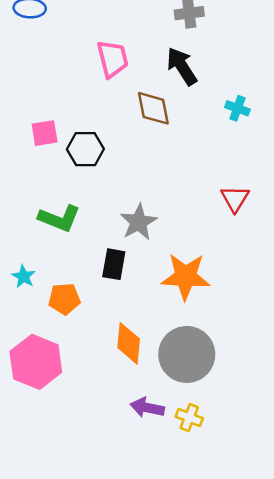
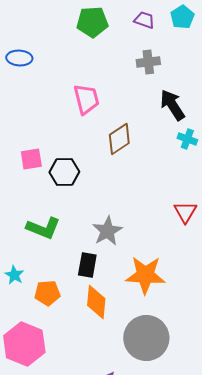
black arrow: (182, 66) -> (172, 105), moved
brown diamond: (153, 108) -> (119, 139), turned 68
orange diamond: (129, 343) -> (96, 302), moved

